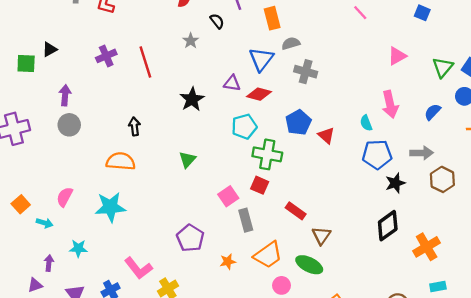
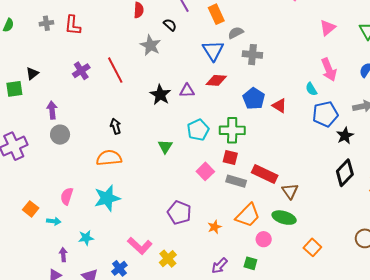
gray star: (191, 41) -> (150, 45), size x1.5
purple triangle: (232, 83) -> (187, 91), moved
cyan pentagon: (244, 126) -> (198, 130), moved
red rectangle: (296, 211) -> (265, 174), size x1.4
gray rectangle: (246, 220) -> (236, 181), moved, turned -48

